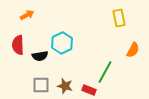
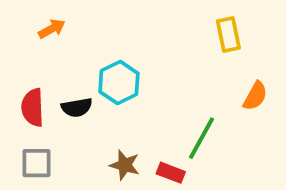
red semicircle: (18, 45) -> (33, 107), moved
gray square: (41, 85) -> (36, 163), moved

